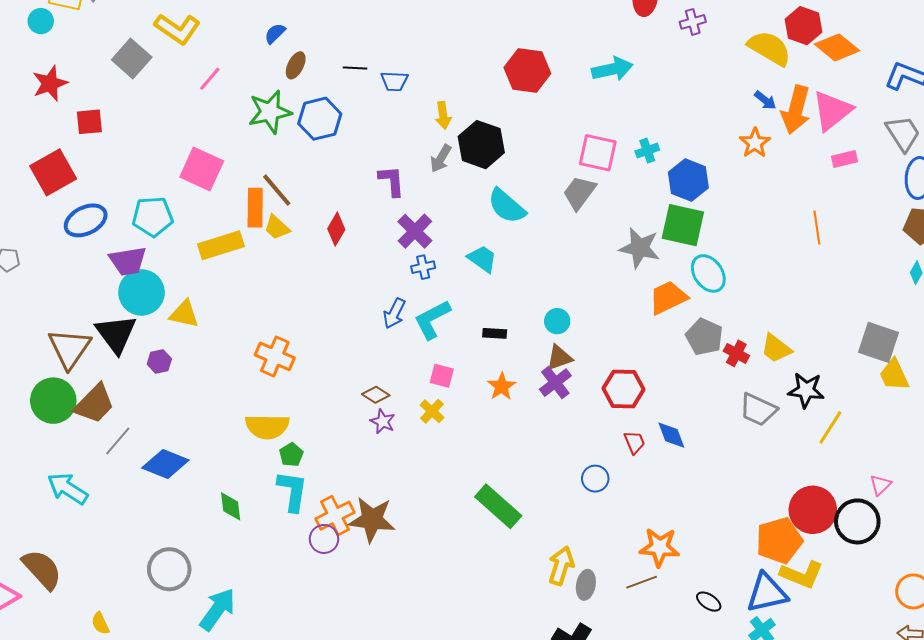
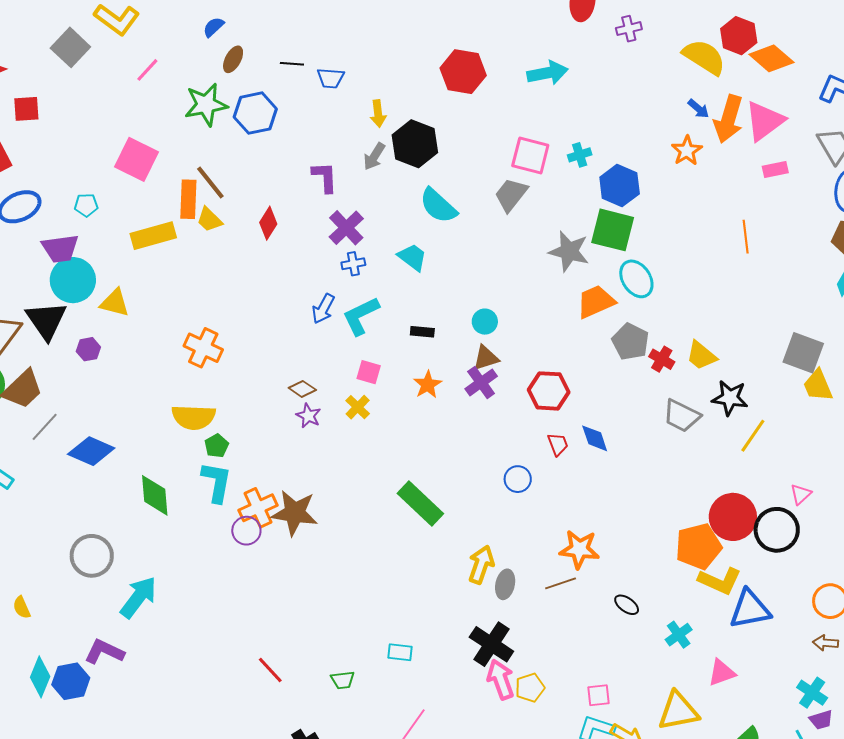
cyan pentagon: (153, 217) -> (86, 205), size x0.6
green diamond: (231, 506) -> (155, 495), size x1.4
blue triangle: (767, 593) -> (750, 609), moved

